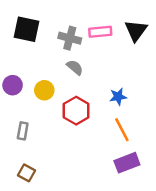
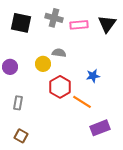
gray cross: (70, 38) -> (54, 18), moved
gray semicircle: (75, 67) -> (59, 53), turned -32
yellow circle: (44, 90) -> (43, 64), moved
orange line: (122, 130) -> (82, 102), moved, turned -30

